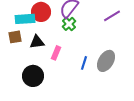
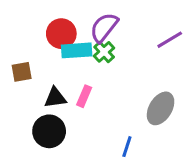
cyan rectangle: (25, 19) -> (77, 50), moved
black triangle: (37, 42) -> (55, 98), moved
blue line: (84, 63) -> (127, 147), moved

